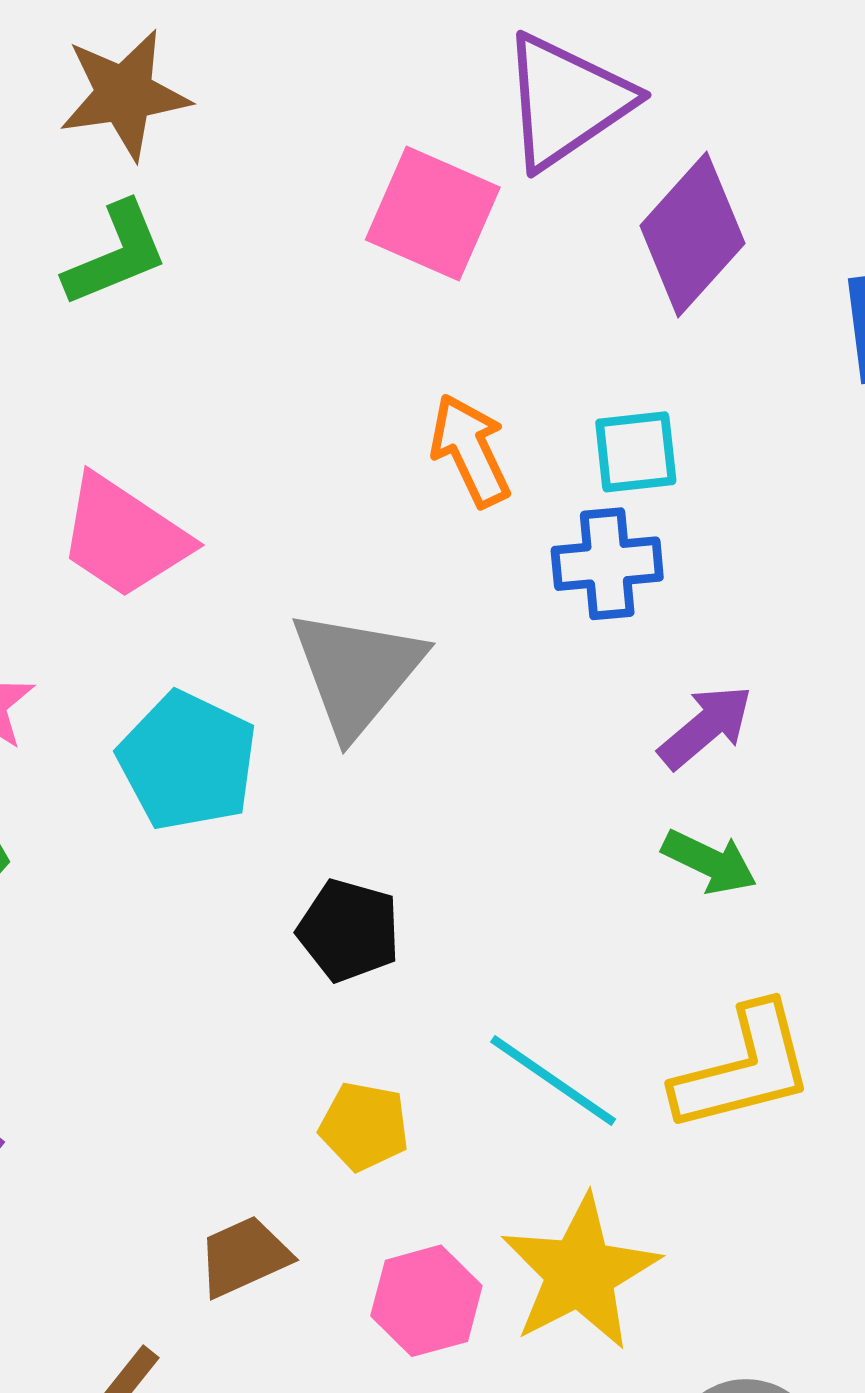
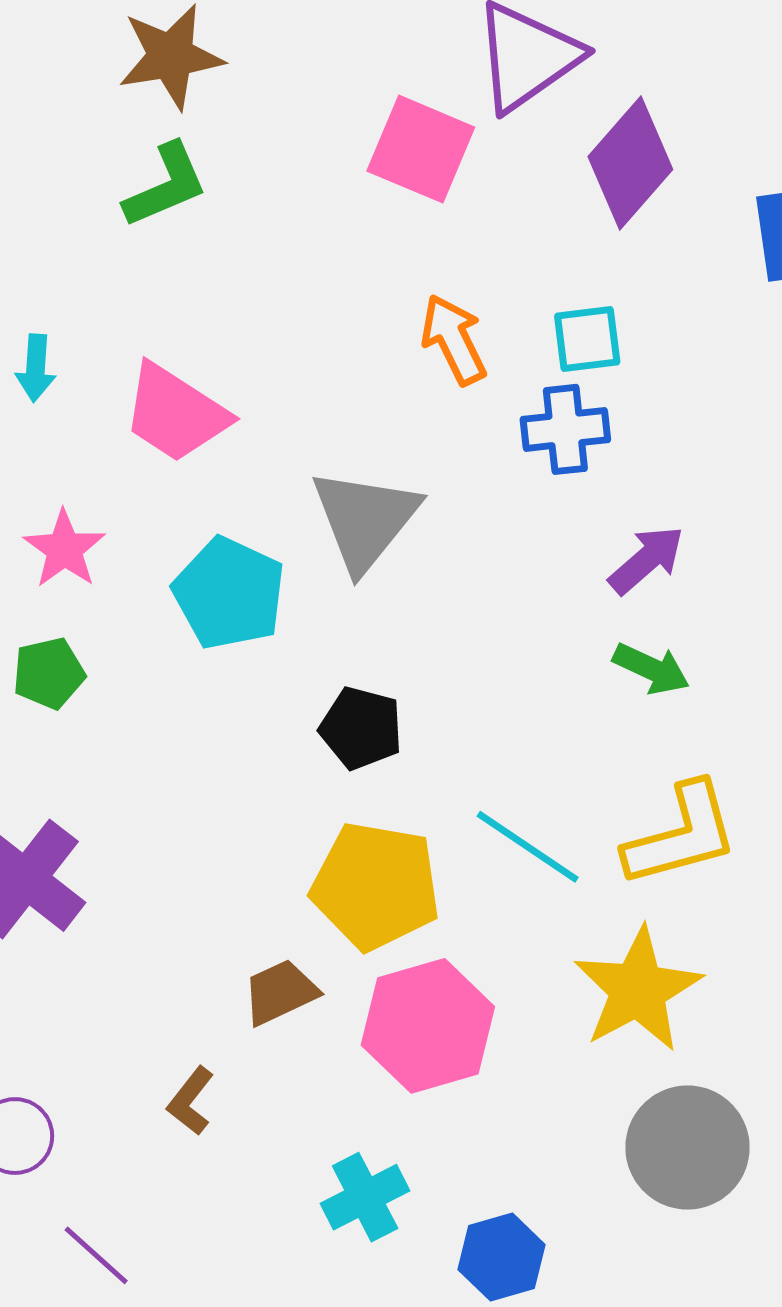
yellow pentagon: (364, 1126) -> (376, 886), size x1.8
yellow star: (580, 1273) -> (638, 990), moved
pink hexagon: (426, 1301) -> (428, 1026), size x1.5

